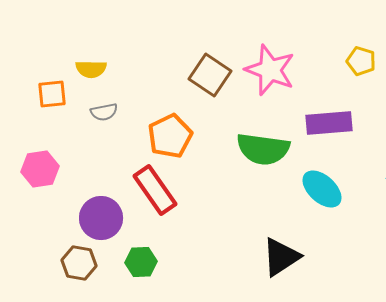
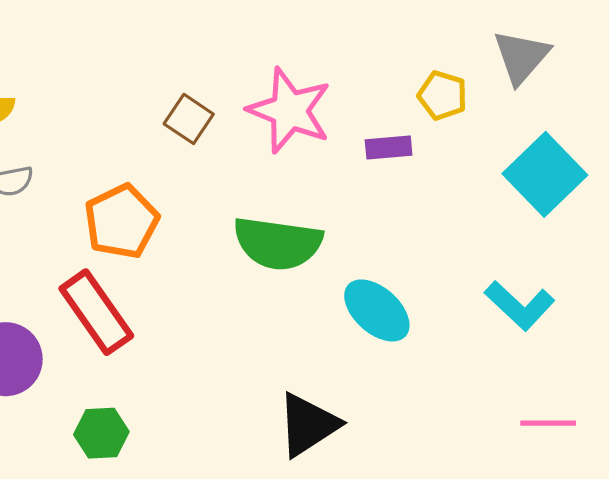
brown square: (210, 75) -> (189, 119), size x0.7
purple rectangle: (329, 123) -> (389, 148), moved, size x0.6
green hexagon: (141, 262) -> (101, 433), moved

